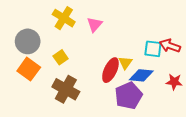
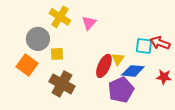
gray circle: (28, 41) -> (38, 39), moved
yellow square: (61, 57) -> (57, 54), turned 32

